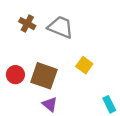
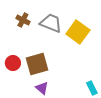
yellow square: (84, 65) -> (78, 32), moved, size x1.6
brown square: (44, 76) -> (37, 64), turned -35

